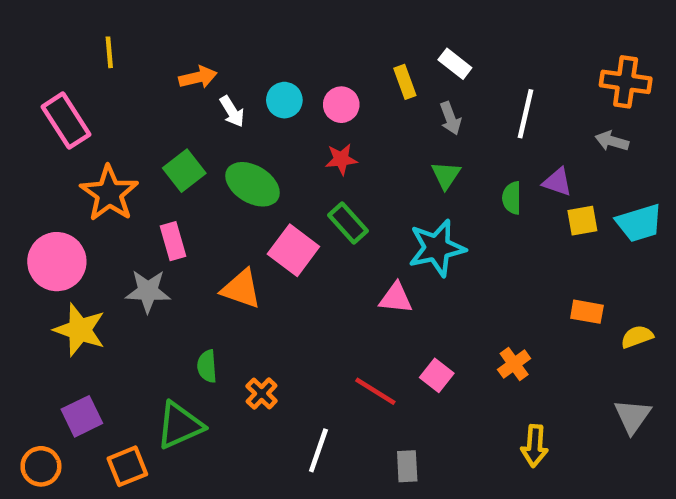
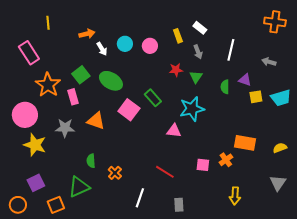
orange cross: (626, 82) -> (275, 22), moved
red star: (341, 159) -> (176, 70), moved
pink rectangle: (173, 241) -> (73, 97), moved
orange triangle: (241, 289) -> (96, 121), moved
orange rectangle: (587, 312) -> (245, 143), moved, size x1.5
pink square: (437, 375) -> (203, 165), moved, turned -32

